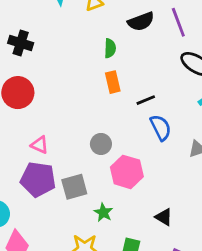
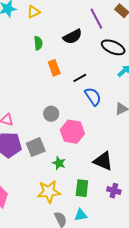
black semicircle: (141, 21) -> (73, 37), moved
green semicircle: (110, 48) -> (38, 43), moved
black triangle: (164, 217) -> (103, 161), size x1.5

